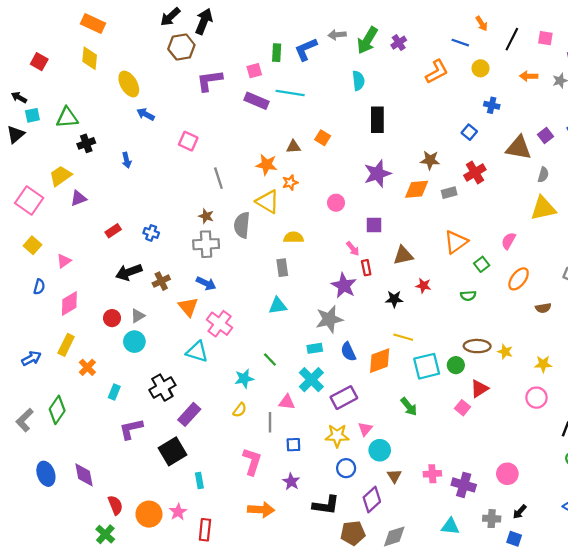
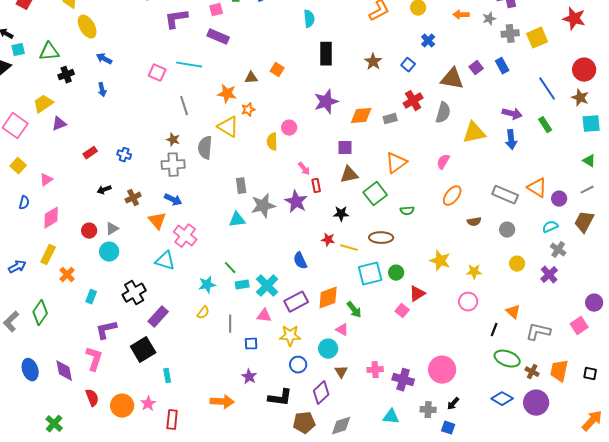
yellow ellipse: (129, 84) -> (87, 27), moved
cyan line: (290, 93) -> (189, 65), moved
blue cross: (492, 105) -> (428, 41), turned 32
blue arrow: (146, 114) -> (104, 59), moved
brown star: (430, 160) -> (373, 62), moved, turned 30
gray semicircle: (543, 175) -> (443, 113), moved, size x1.5
purple square: (374, 225) -> (345, 148), moved
yellow semicircle: (293, 237) -> (272, 142), moved, turned -90
green square: (482, 264) -> (375, 194), moved, size x1.6
black arrow: (129, 272) -> (104, 190), size x0.6
red star: (423, 286) -> (328, 240), moved
gray star: (329, 319) -> (263, 206), moved
brown ellipse: (477, 346) -> (381, 238), moved
cyan rectangle: (315, 348) -> (242, 285), moved
yellow star: (505, 352) -> (440, 261), size x1.5
orange diamond: (380, 361) -> (328, 298), moved
pink triangle: (287, 402) -> (264, 316), moved
pink triangle: (365, 429) -> (342, 330), moved, turned -40
pink L-shape: (252, 461) -> (94, 359), moved
pink circle: (507, 474) -> (442, 370), size x1.4
green cross: (105, 534) -> (54, 424), moved

